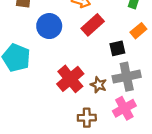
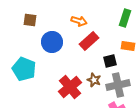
orange rectangle: (138, 31) -> (128, 46), turned 48
brown star: (99, 85) -> (94, 80), moved

